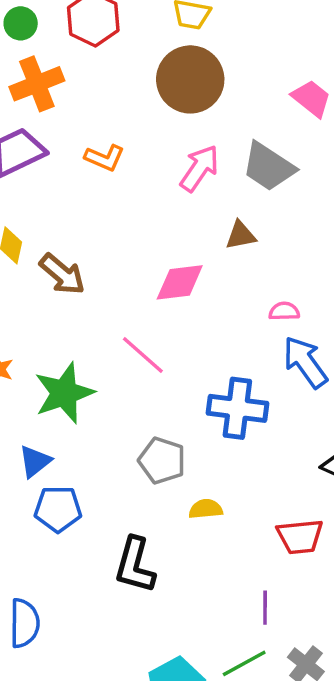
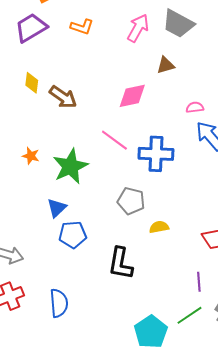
blue cross: (237, 408) -> (156, 154), moved

